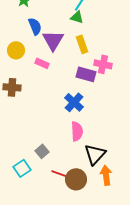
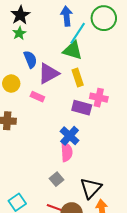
green triangle: (77, 17) -> (73, 50), size x1.5
purple triangle: (53, 40) -> (48, 73), turned 30
pink semicircle: (77, 131) -> (67, 152), moved
gray square: (42, 151) -> (57, 179), moved

